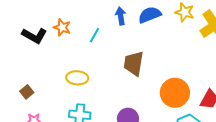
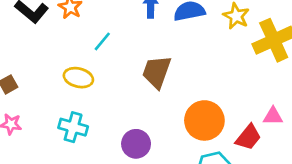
cyan line: (94, 35) -> (102, 41), moved

